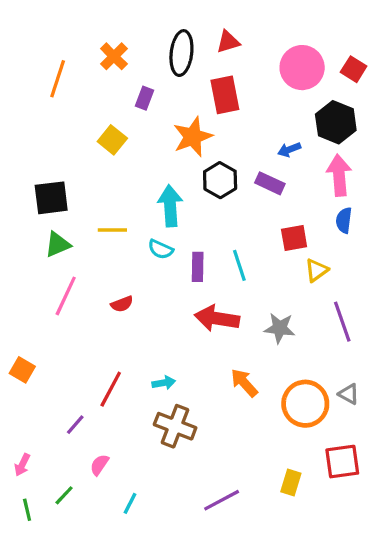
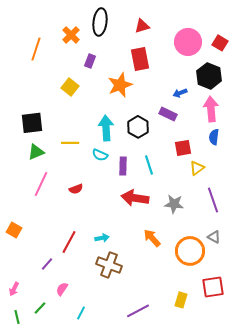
black ellipse: (181, 53) -> (100, 22), moved
black hexagon: (220, 180) -> (138, 127), moved
gray triangle: (349, 394) -> (214, 237), moved

